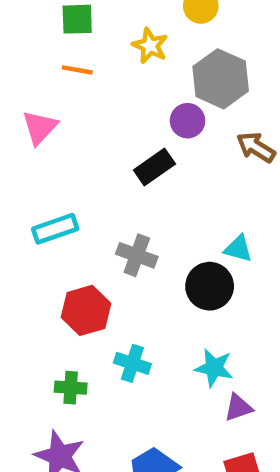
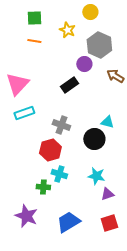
pink triangle: (40, 127) -> (17, 84), moved, size x1.4
red hexagon: (86, 310) -> (50, 150), moved
green cross: (71, 388) -> (43, 187), moved

